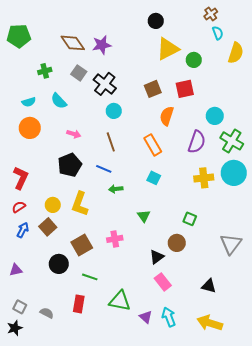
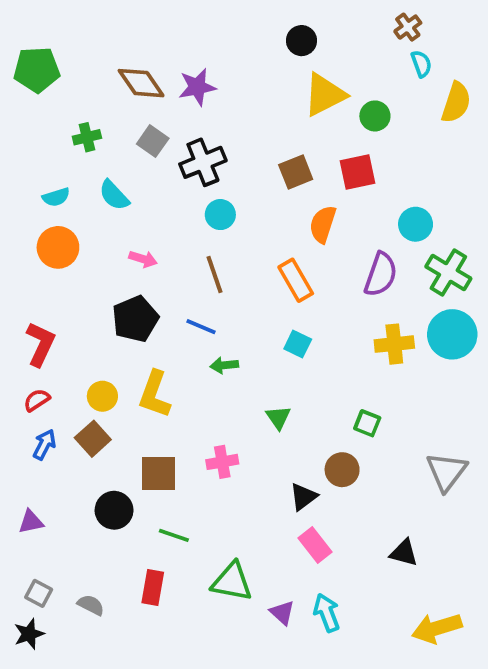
black cross: (105, 84) -> (203, 162), turned 30
brown square: (82, 245) -> (158, 474), turned 30
yellow arrow: (210, 323) -> (437, 628), moved, turned -35

